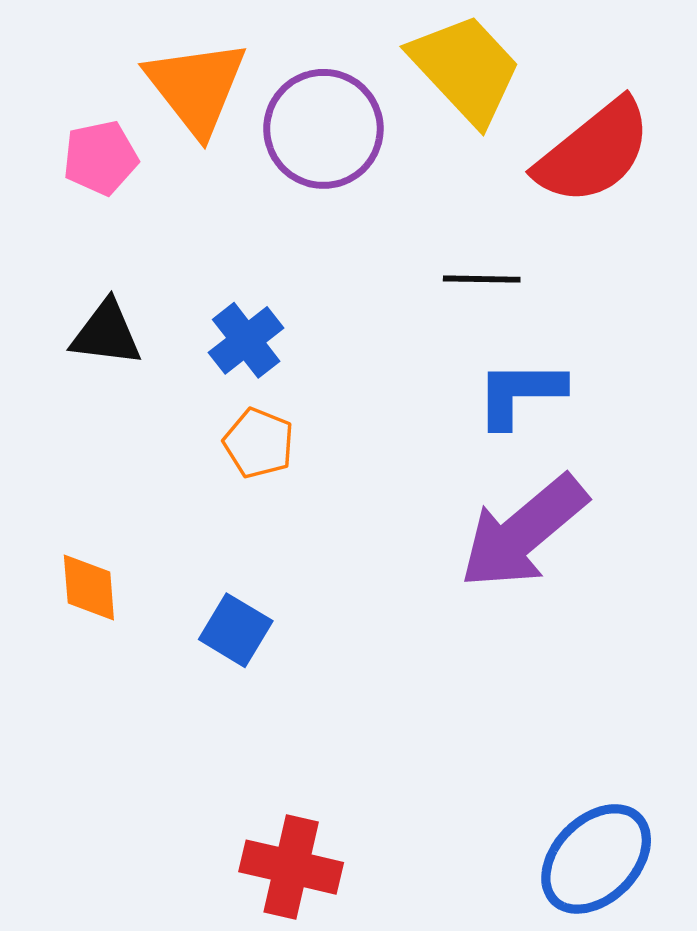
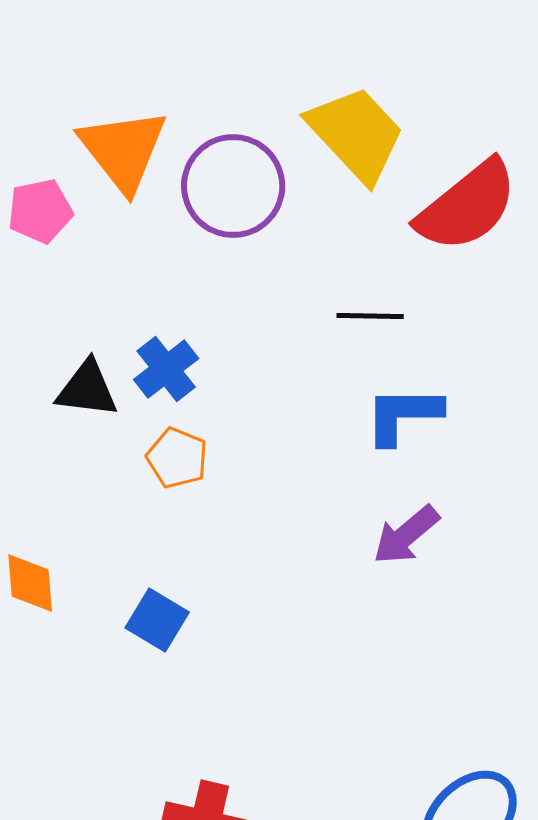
black triangle: (106, 333) -> (87, 389), moved
purple arrow: (523, 532) -> (406, 535), size x0.6

